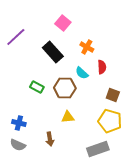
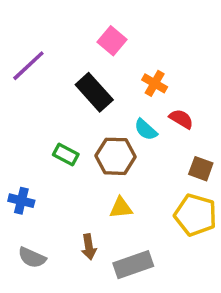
red semicircle: (102, 67) -> (181, 119), turned -56
blue cross: (19, 123) -> (21, 201), moved
gray rectangle: (98, 149) -> (133, 265), moved

